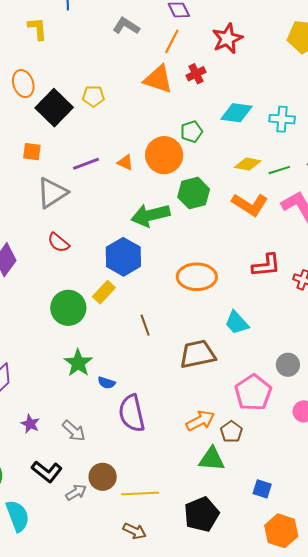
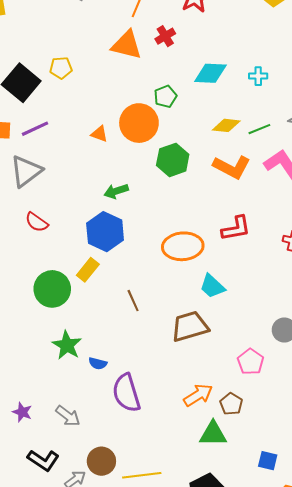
cyan cross: (282, 119) -> (258, 76), size x0.7
purple line: (86, 164) -> (35, 129), moved
green arrow: (150, 215) -> (116, 191), moved, size x0.6
red L-shape: (266, 265) -> (236, 228), moved
cyan trapezoid: (237, 323) -> (212, 286), moved
pink pentagon: (253, 393) -> (251, 362), size x0.7

